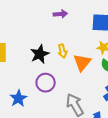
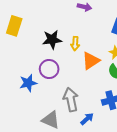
blue star: (18, 98) -> (28, 83), moved

